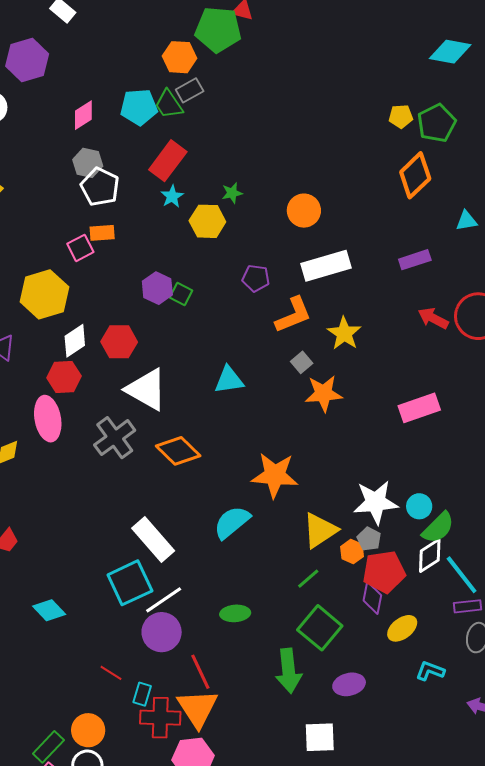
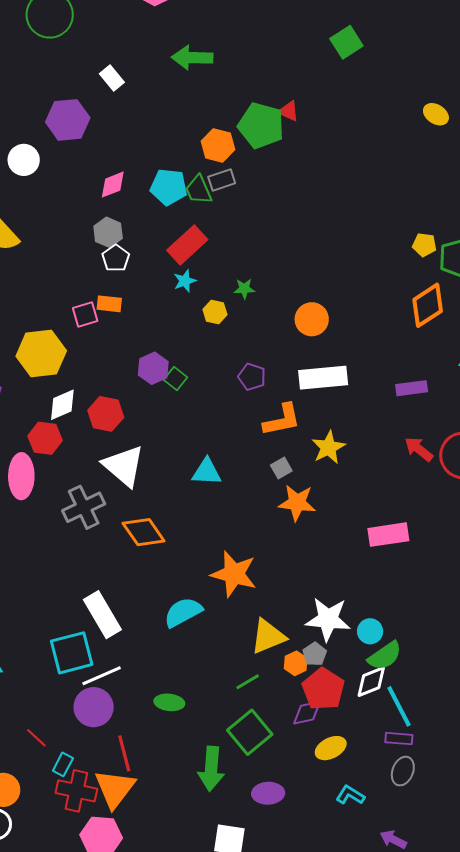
white pentagon: (100, 187) -> (116, 258), size x0.7
yellow hexagon: (207, 221) -> (215, 312), size x0.7
red pentagon: (384, 572) -> (323, 689), turned 30
purple diamond: (372, 598) -> (307, 713), turned 56

